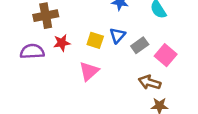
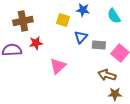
yellow square: (95, 40) -> (63, 20), moved
gray rectangle: (140, 45) -> (99, 45), turned 40

